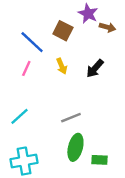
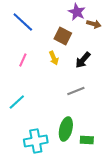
brown square: (63, 31) -> (63, 36), moved
blue line: (32, 42) -> (23, 22), moved
gray line: (71, 118) -> (76, 91), moved
cyan cross: (24, 161) -> (36, 141), moved

